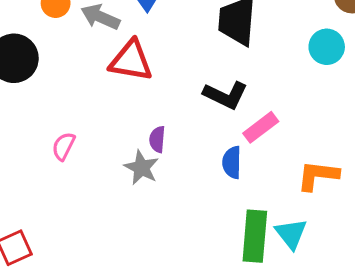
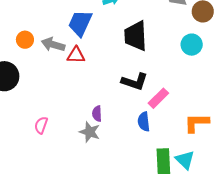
red triangle: (131, 61) -> (76, 55), moved, size x0.7

